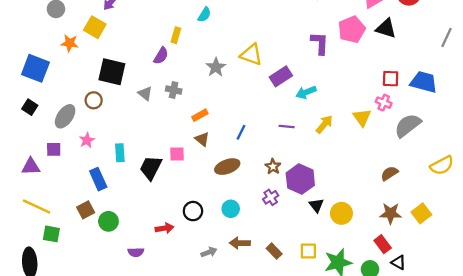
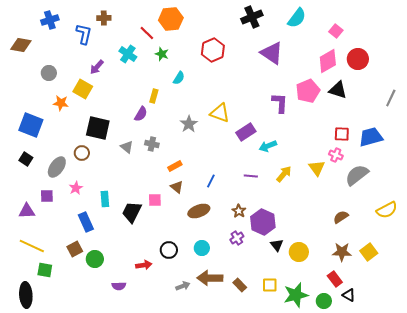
blue trapezoid: (424, 82) -> (371, 137), turned -30
brown arrow: (240, 243) -> (210, 278), size x1.4

